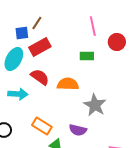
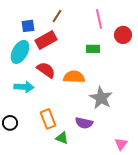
brown line: (37, 23) -> (57, 16), moved
orange rectangle: (42, 126) -> (48, 119), turned 36

